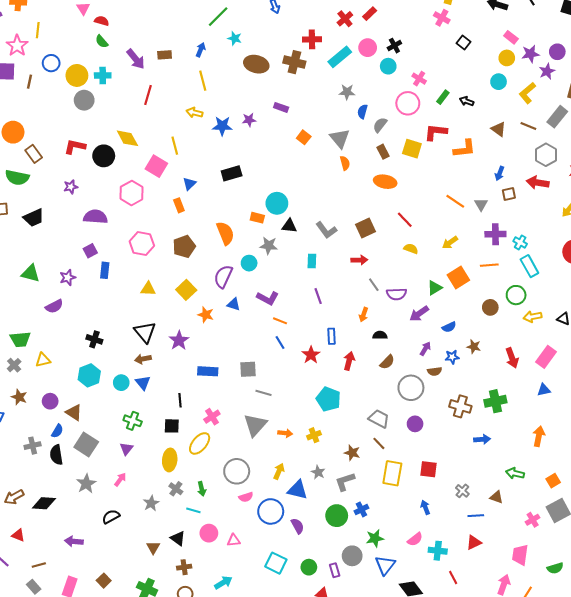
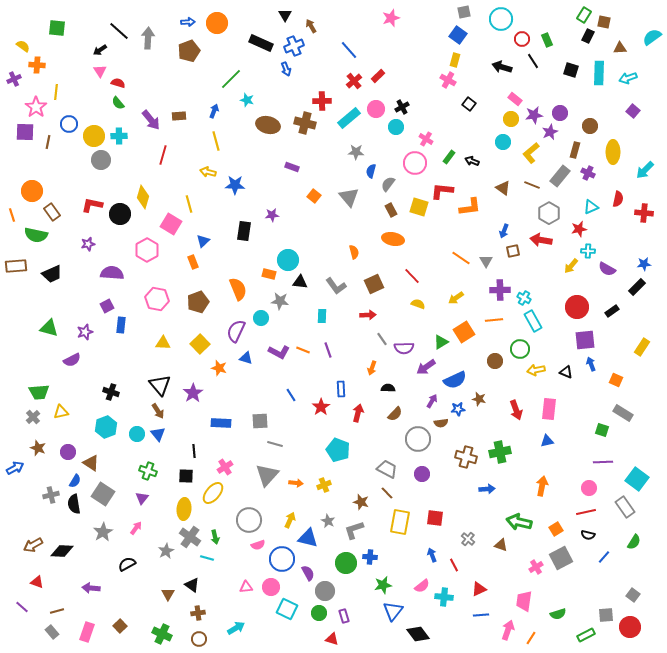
purple star: (249, 120) -> (272, 215), moved
yellow diamond: (127, 138) -> (143, 197), turned 45
orange semicircle: (345, 163) -> (354, 252), moved
black rectangle: (232, 173) -> (244, 231), turned -66
orange line: (280, 321) -> (303, 350), moved
blue semicircle: (449, 327) -> (455, 380), size x1.6
pink rectangle: (546, 357) -> (549, 409), turned -30
brown arrow: (143, 359) -> (158, 411), turned -112
green arrow: (515, 473) -> (519, 522), size x1.4
gray cross: (176, 489) -> (190, 537), size x1.5
blue cross: (361, 509) -> (370, 557), turned 32
blue line: (476, 516) -> (481, 615), moved
pink circle: (209, 533) -> (271, 587), moved
gray circle: (352, 556) -> (325, 591), moved
red line: (453, 577) -> (454, 565), moved

